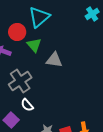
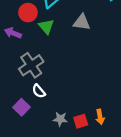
gray triangle: (54, 60) -> (82, 22), moved

